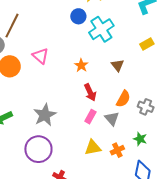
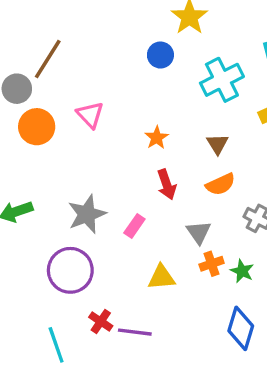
cyan cross: (101, 29) -> (222, 80), moved
orange semicircle: (123, 99) -> (221, 184), moved, turned 30
pink rectangle: (90, 117) -> (134, 226), moved
orange cross: (117, 150) -> (212, 264), moved

